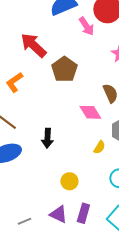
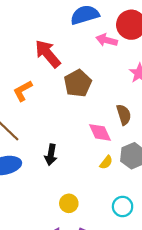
pink arrow: (86, 26) -> (107, 40), turned 132
yellow semicircle: (99, 147) -> (106, 162), moved

